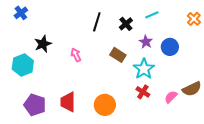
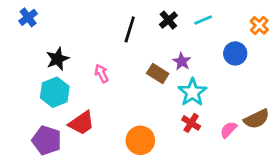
black cross: (126, 24) -> (168, 20), moved
purple star: (146, 42) -> (182, 61), moved
blue circle: (170, 47) -> (235, 53), moved
cyan hexagon: (23, 65) -> (55, 92), moved
red trapezoid: (68, 102) -> (82, 123), moved, turned -125

